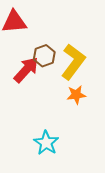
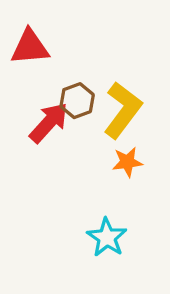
cyan star: (46, 143) -> (107, 237), moved

